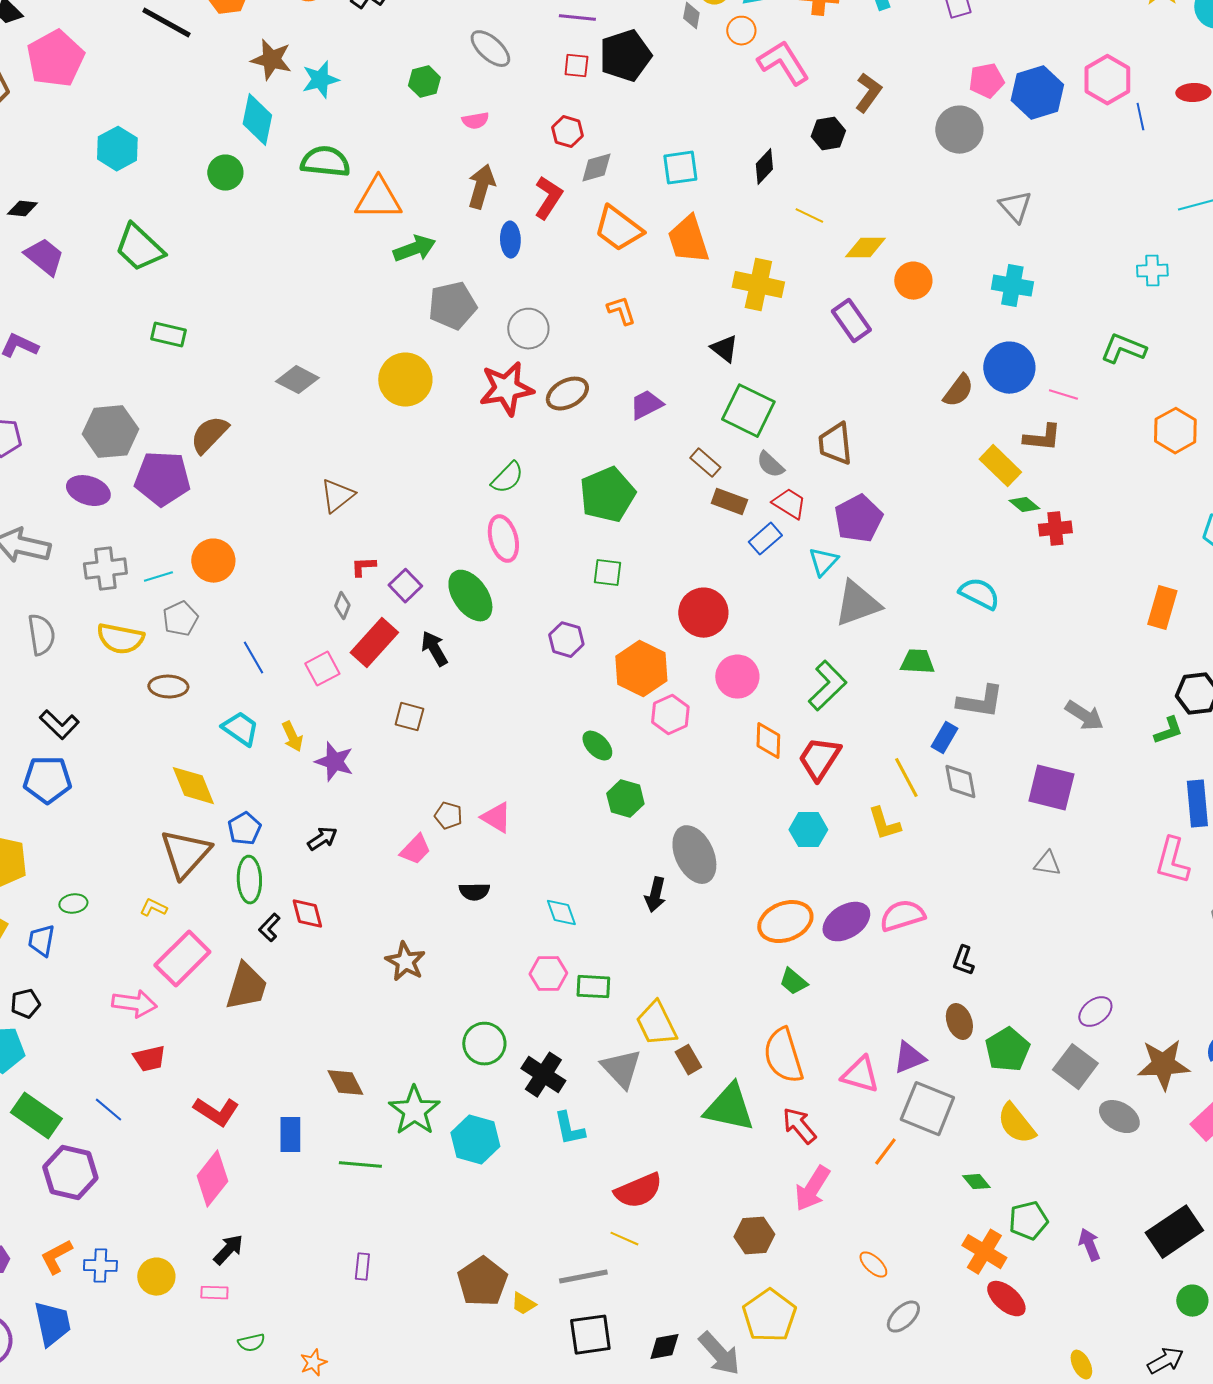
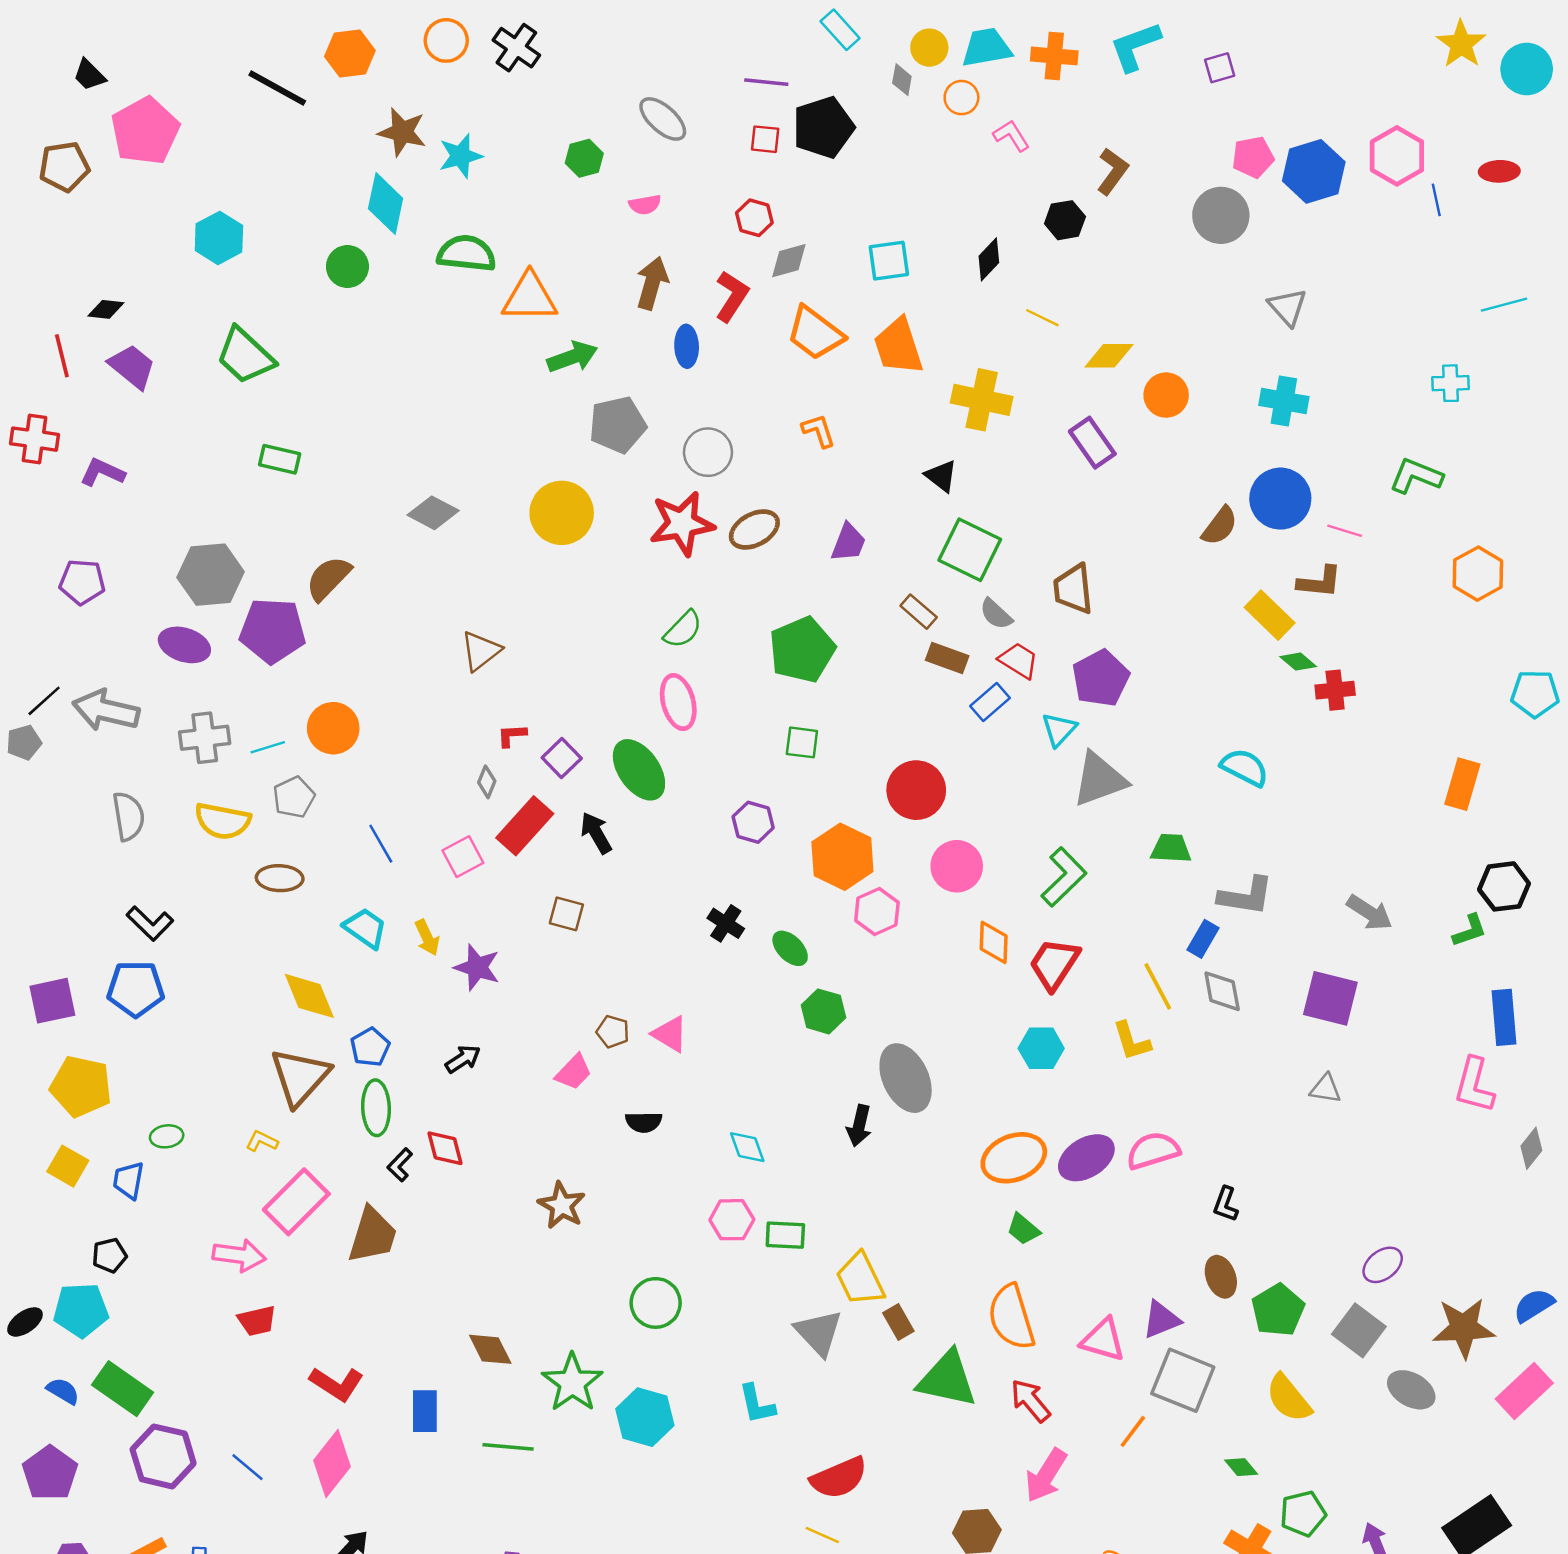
pink L-shape: (783, 63) -> (1011, 136), size x0.6
purple trapezoid: (646, 405) -> (848, 543), turned 138
black cross: (543, 1075) -> (726, 923), moved, size x0.7
blue line: (108, 1110) -> (247, 1467), moved

